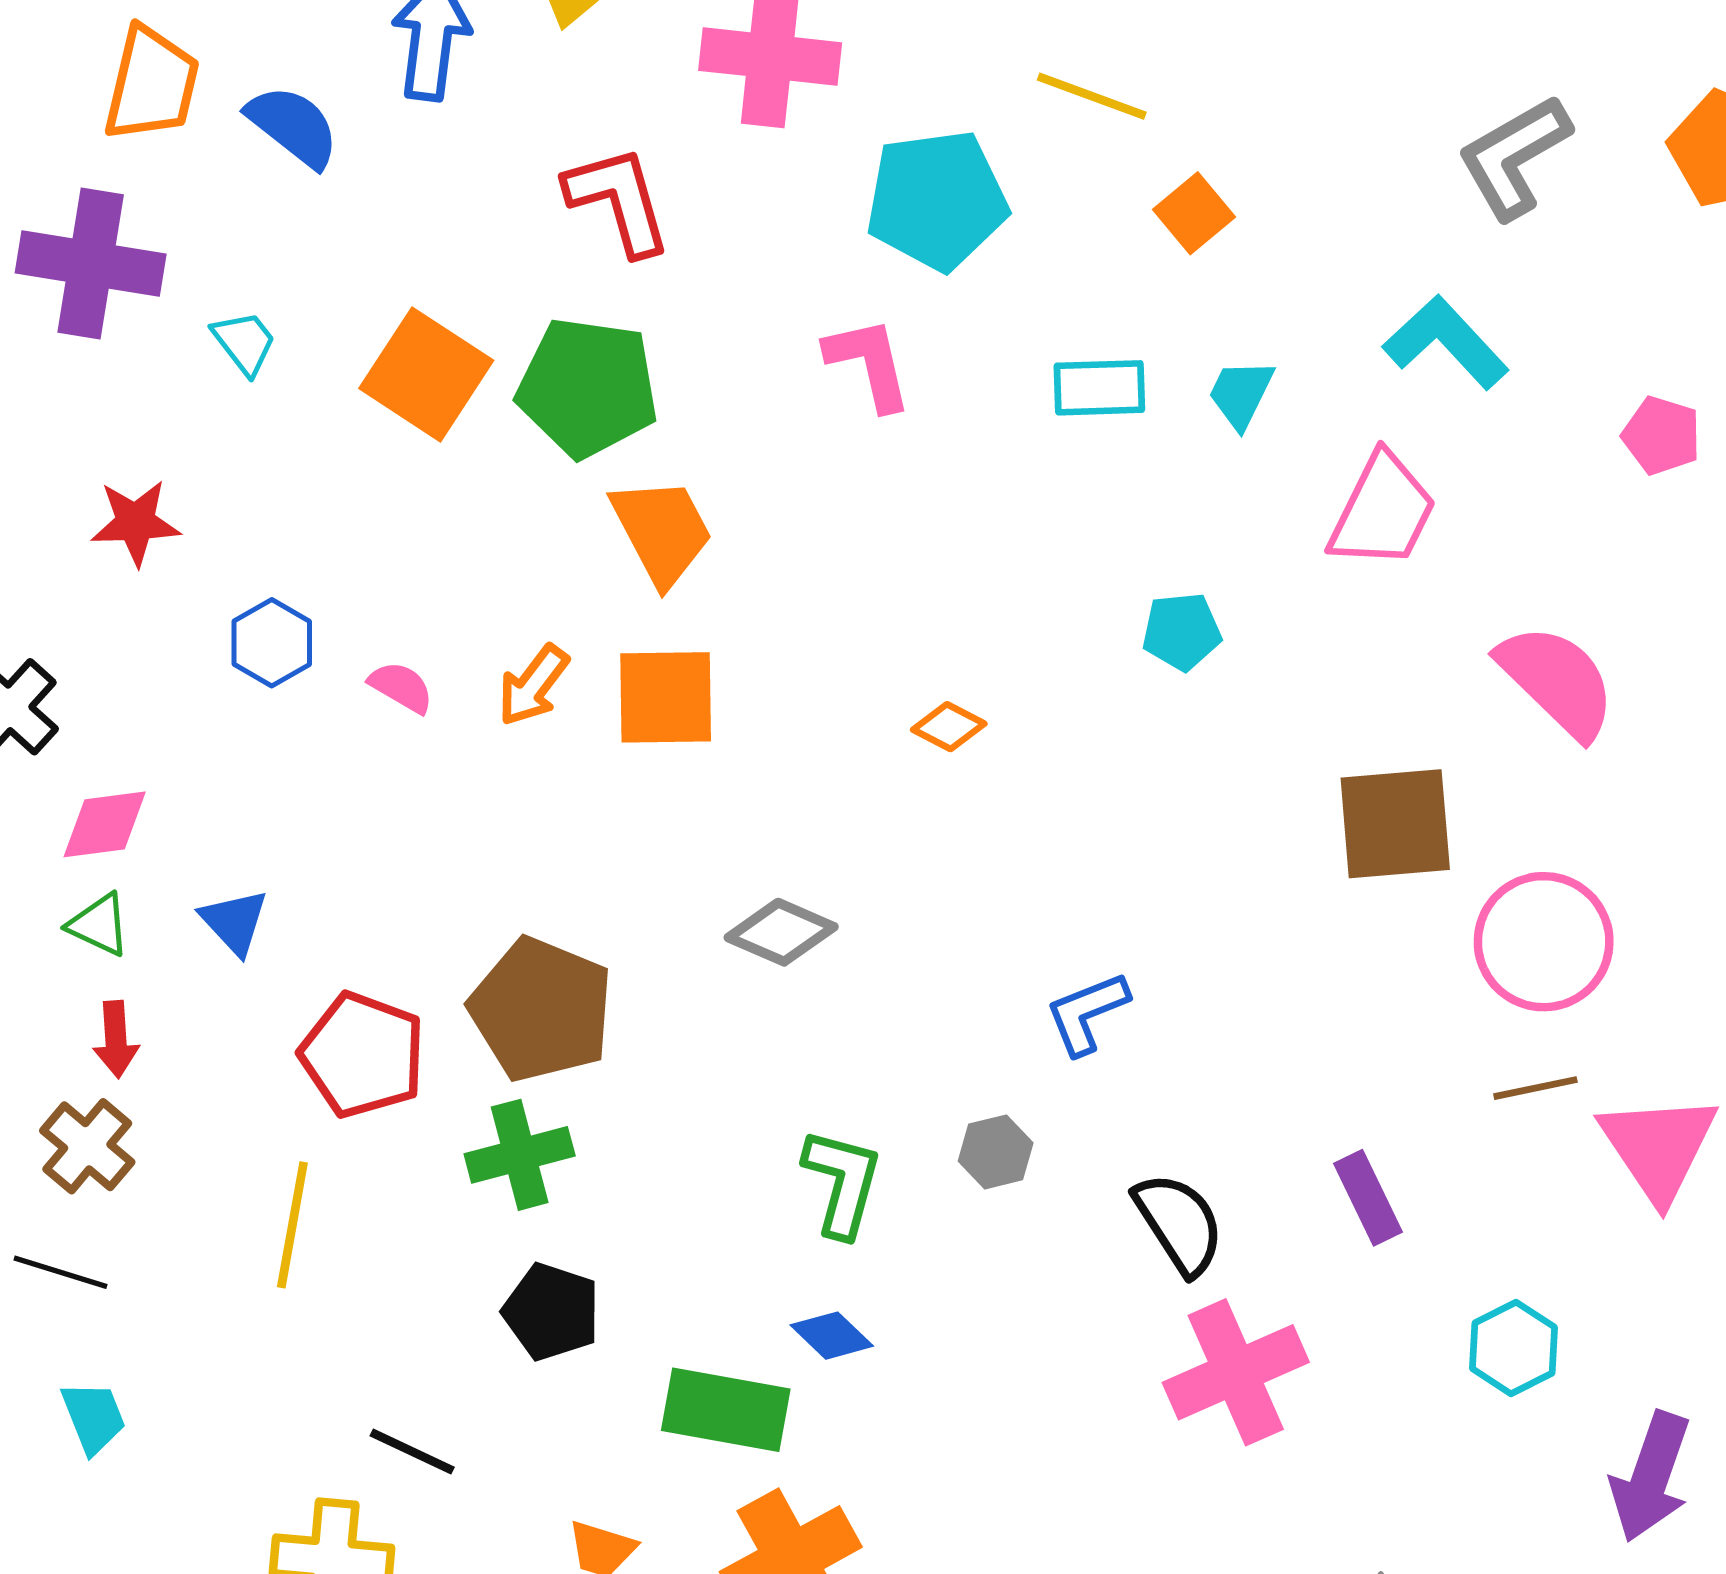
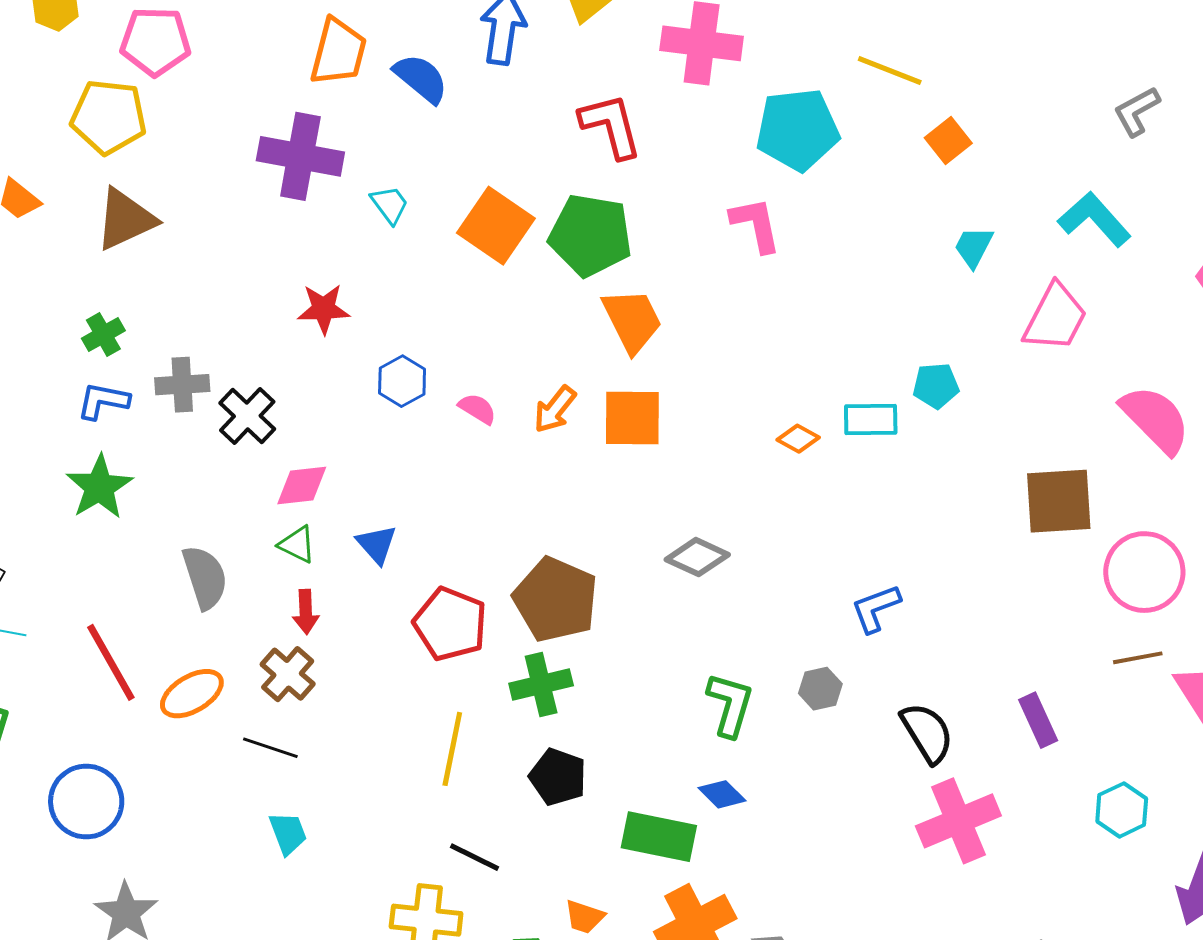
gray L-shape: (1514, 157) -> (1137, 111), size x0.7
cyan rectangle: (1099, 388) -> (871, 420), moved
yellow line: (292, 1225) -> (452, 749), moved

